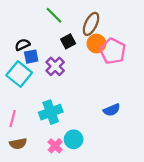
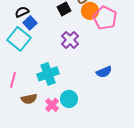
blue square: (31, 57) -> (30, 23), turned -32
purple cross: (55, 66) -> (70, 40), moved
brown semicircle: (18, 144) -> (29, 99), moved

